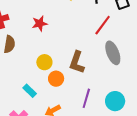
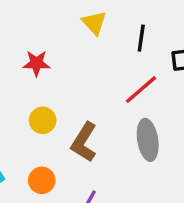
yellow circle: (44, 62) -> (43, 120), moved
orange circle: (56, 79) -> (42, 180), moved

